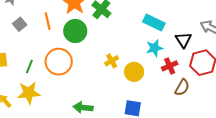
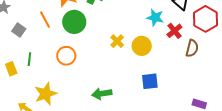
cyan star: (154, 48) -> (155, 18), turned -30
orange circle: (59, 62) -> (66, 56), size x0.7
green line: (29, 67) -> (29, 59), moved

